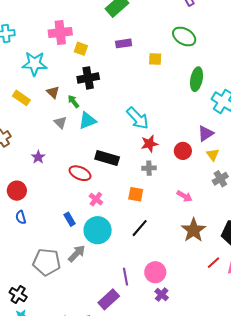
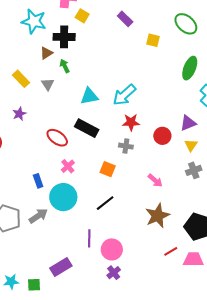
purple rectangle: (124, 43) -> (125, 19), turned 42
black cross: (88, 78) -> (64, 37), moved
brown triangle: (53, 92) -> (46, 53), turned 32
yellow rectangle: (21, 98) -> (21, 79), moved
cyan arrow: (138, 118) -> (124, 95), turned 80
cyan triangle: (87, 121) -> (89, 96), moved
purple line: (126, 277) -> (89, 238), moved

